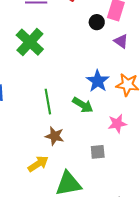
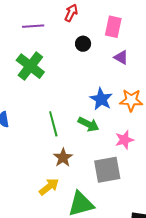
black circle: (97, 22) -> (83, 44), moved
brown star: (55, 136) -> (63, 158), turned 30
gray square: (98, 152) -> (107, 170), size x1.8

